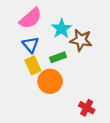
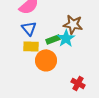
cyan star: (61, 29) -> (66, 38), moved
yellow rectangle: (33, 65) -> (31, 46), turned -63

